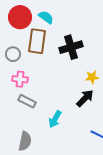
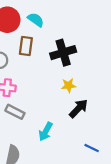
brown rectangle: (37, 41) -> (26, 46), size x0.7
yellow star: (92, 77) -> (69, 85), moved

